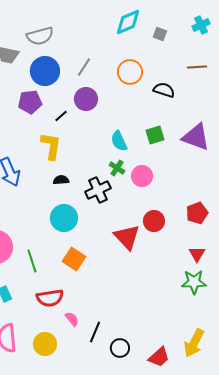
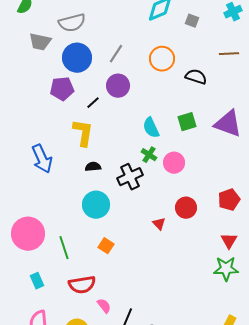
red triangle: (127, 237) -> (159, 224), size x0.5
orange square: (74, 259) -> (106, 246), size x0.7

